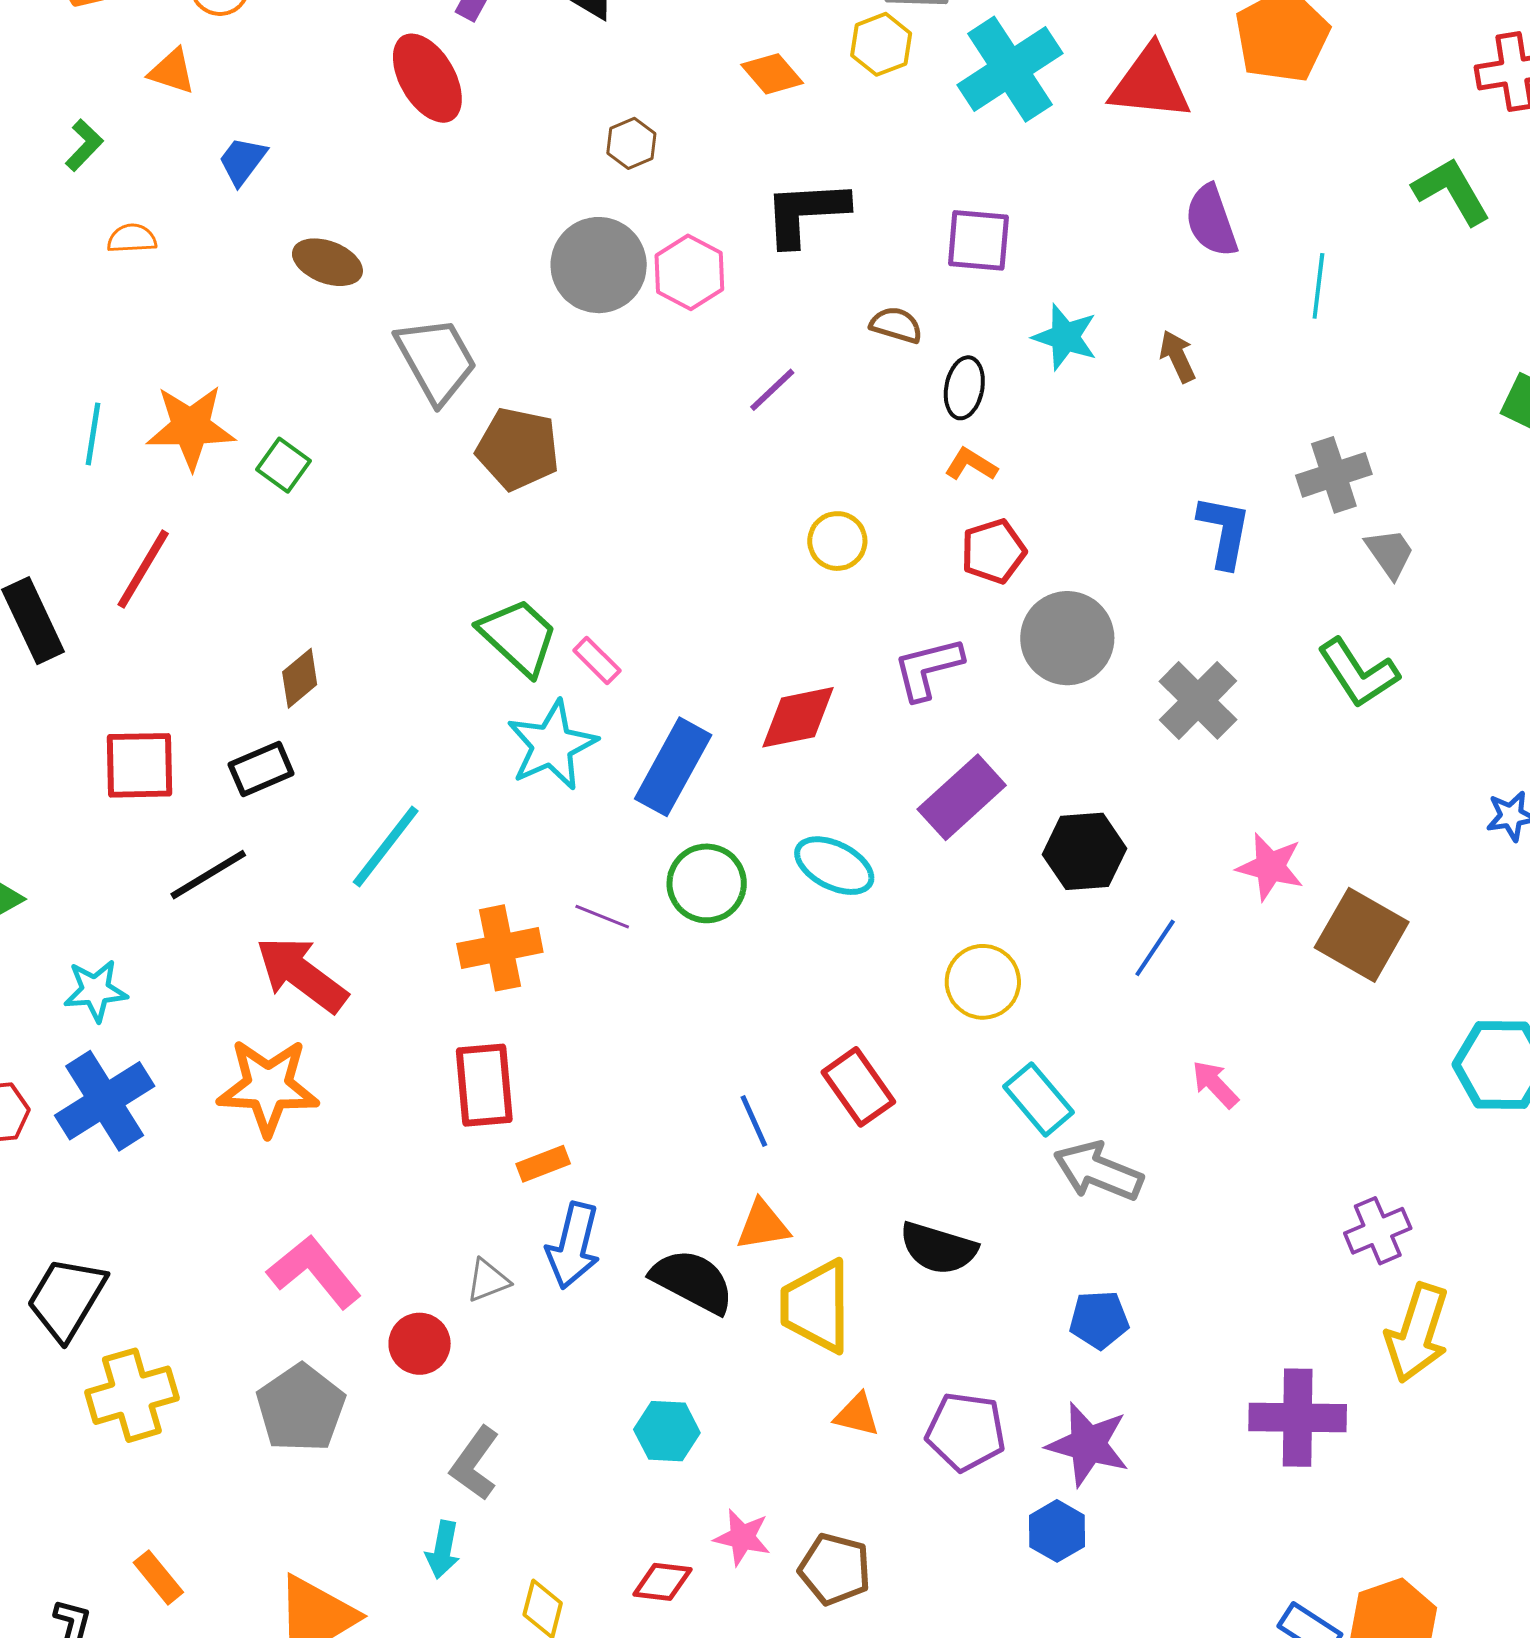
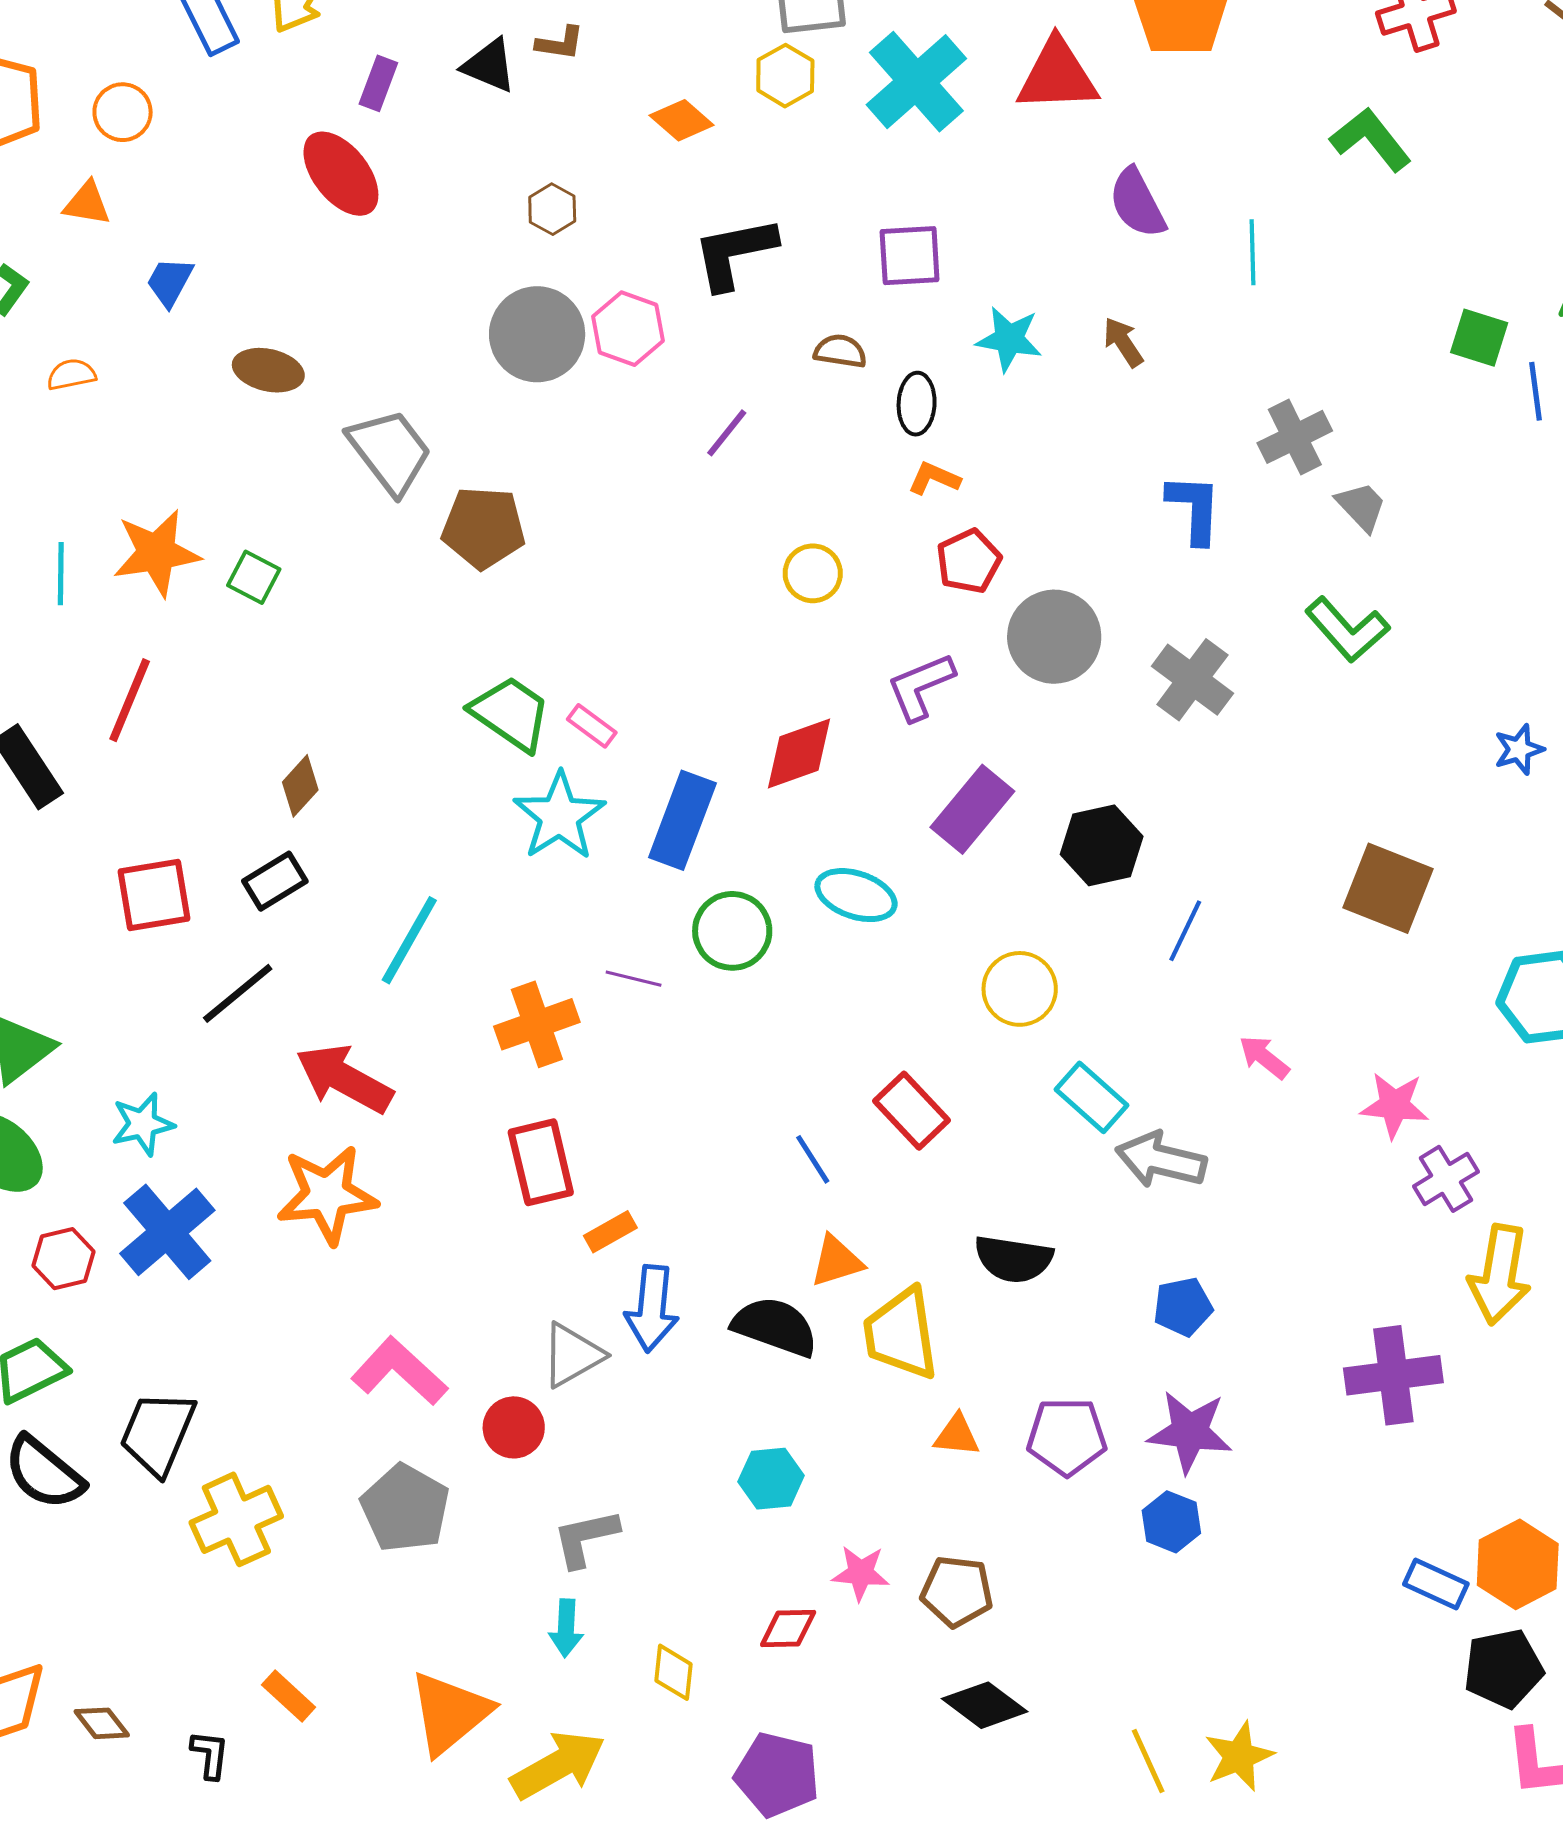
pink star: (1270, 867) -> (1394, 1105), moved
gray triangle: (488, 1280) -> (572, 1355), size x1.5
gray L-shape: (475, 1463) -> (585, 1538), turned 50

